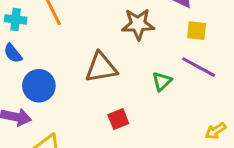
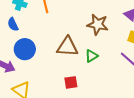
green triangle: (162, 81) -> (91, 56), moved

